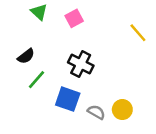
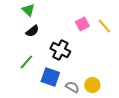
pink square: (74, 18) -> (82, 24), moved
black semicircle: (26, 56) -> (32, 31), moved

